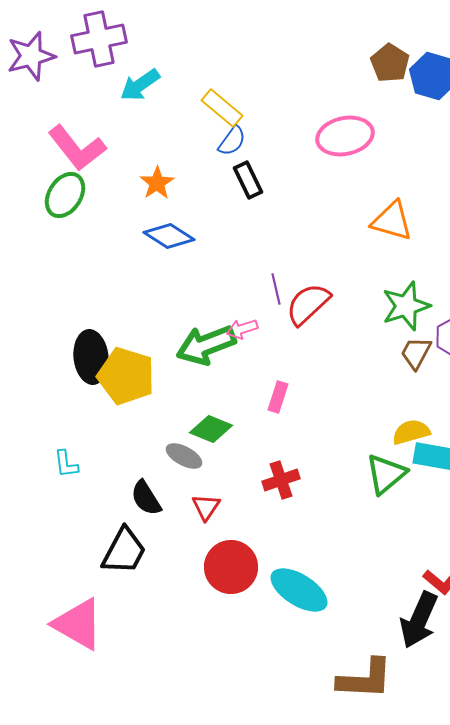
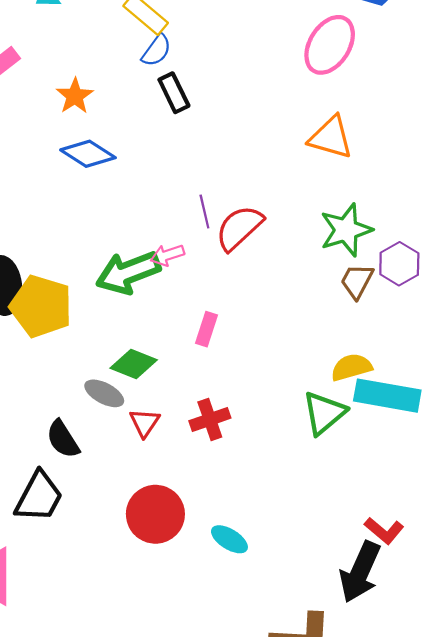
pink ellipse: (345, 136) -> (330, 45), moved, turned -46
red triangle: (206, 507) -> (145, 423), moved
cyan ellipse: (299, 590) -> (229, 539), size x0.6

